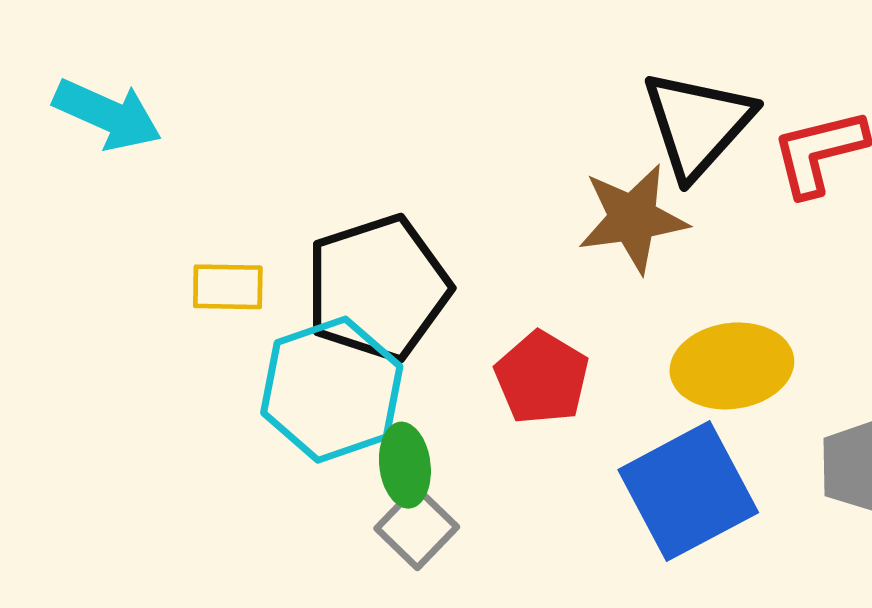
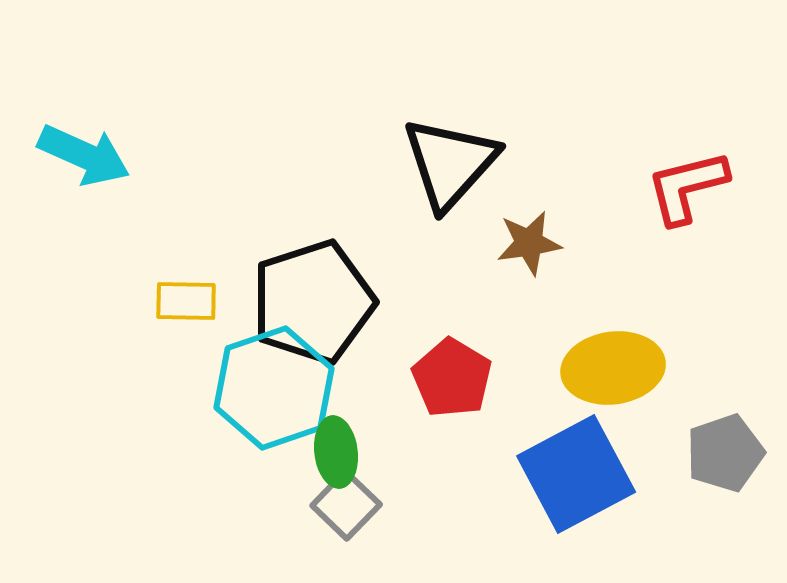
black triangle: (698, 124) -> (450, 163), moved
brown star: (633, 218) -> (529, 243), size x0.7

